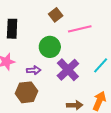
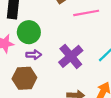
green circle: (50, 47) -> (29, 32), moved

